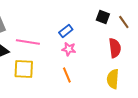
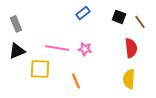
blue rectangle: (66, 31) -> (83, 13), moved
pink line: (28, 42) -> (57, 48), moved
orange line: (67, 75) -> (76, 81), moved

